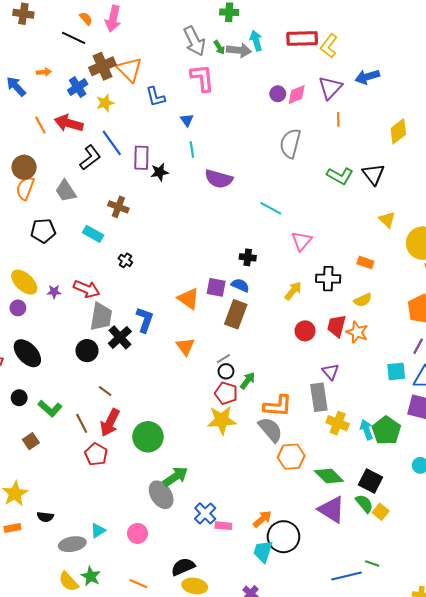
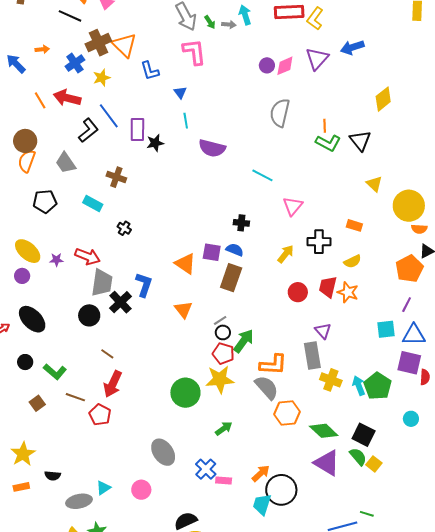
gray arrow: (239, 50) -> (229, 25), size x0.6
orange line: (338, 119) -> (325, 126), moved
green arrow: (248, 381) -> (244, 341), size x1.4
brown line: (82, 423) -> (75, 397), moved, turned -42
green circle: (148, 437) -> (185, 393), moved
green arrow: (175, 477) -> (224, 429), moved, size x0.7

